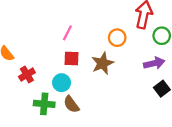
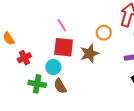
pink line: (67, 33) -> (62, 25), turned -64
red square: (72, 58) -> (64, 47), size x1.5

